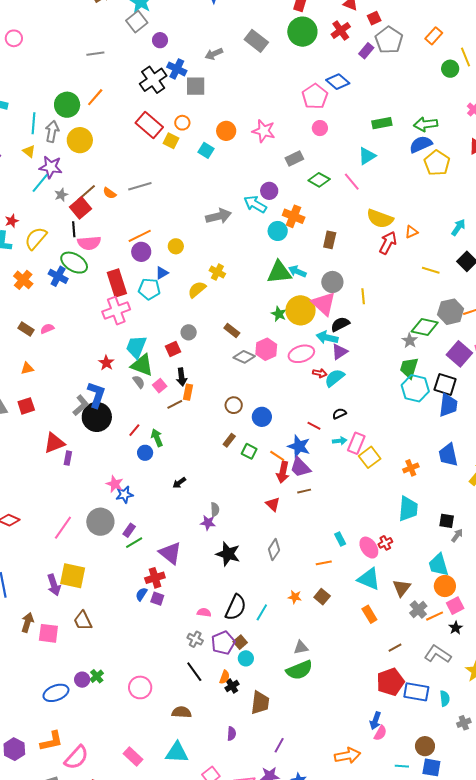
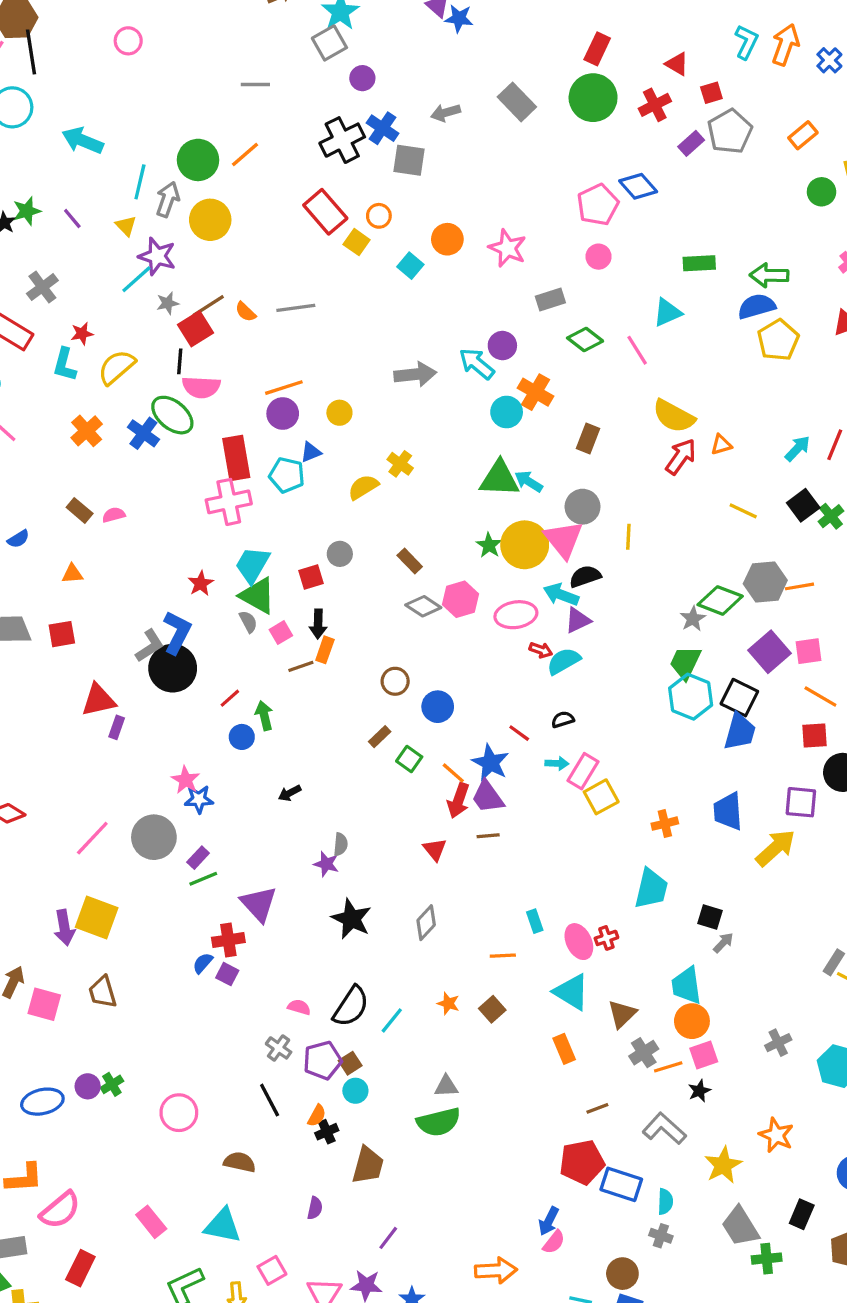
gray cross: (464, 723) -> (661, 1236), moved, turned 32

